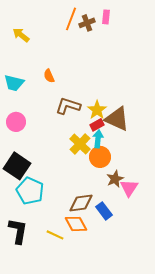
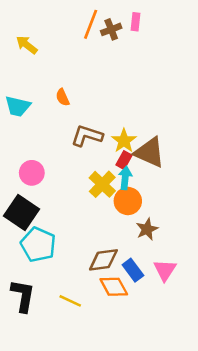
pink circle: (16, 122) -> (32, 173), moved
red rectangle: (97, 125) -> (124, 160), turned -32
pink triangle: (129, 188) -> (165, 270), moved
orange diamond: (76, 224) -> (114, 287), moved

